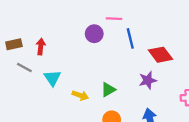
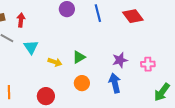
red diamond: (161, 55) -> (133, 16), moved
purple star: (148, 80) -> (120, 60), moved

